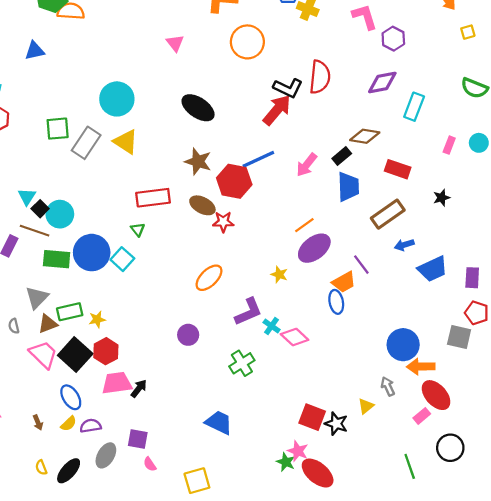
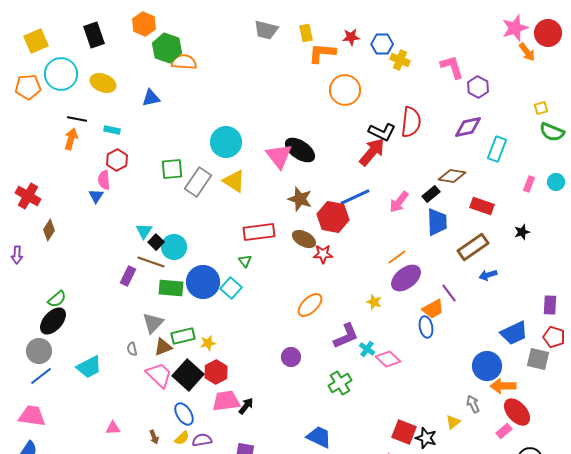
yellow square: (468, 32) -> (541, 108), moved
pink triangle: (175, 43) -> (279, 156), moved, size x1.6
blue trapezoid: (433, 269) -> (514, 333), moved

